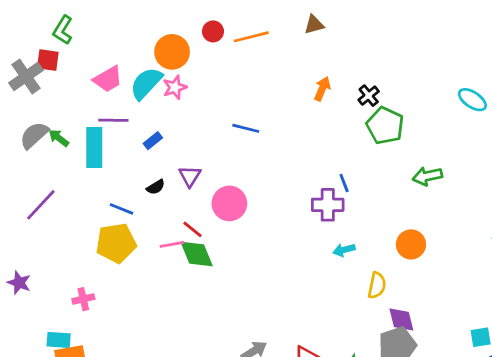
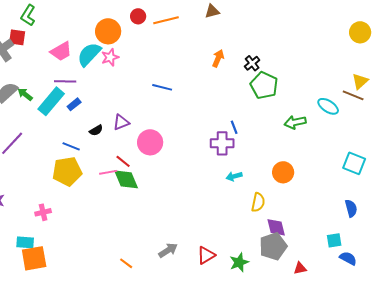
cyan ellipse: (472, 100) -> (328, 106), moved
blue rectangle: (153, 141) -> (74, 104), moved
cyan rectangle: (94, 147) -> (51, 101), turned 40
purple triangle: (190, 176) -> (121, 122), turned 36

